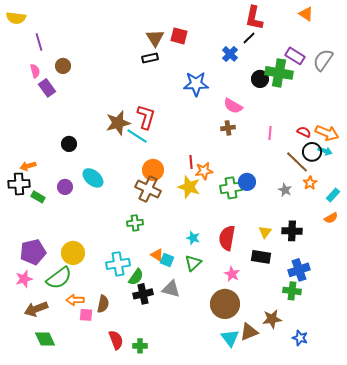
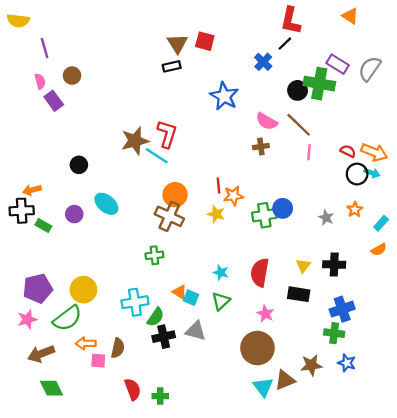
blue star: (196, 84) -> (224, 96), turned 30
brown line: (297, 162) -> (299, 125), moved
yellow star: (189, 187) -> (216, 214), size x0.7
blue star: (300, 338) -> (347, 363), moved

